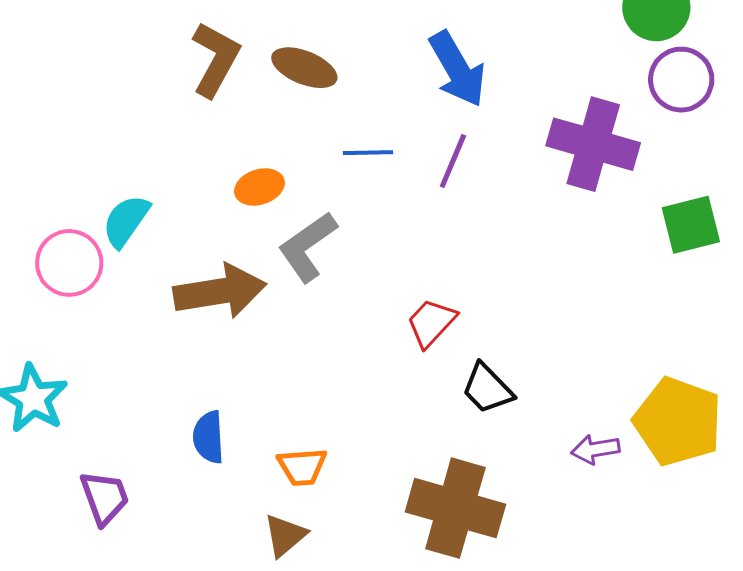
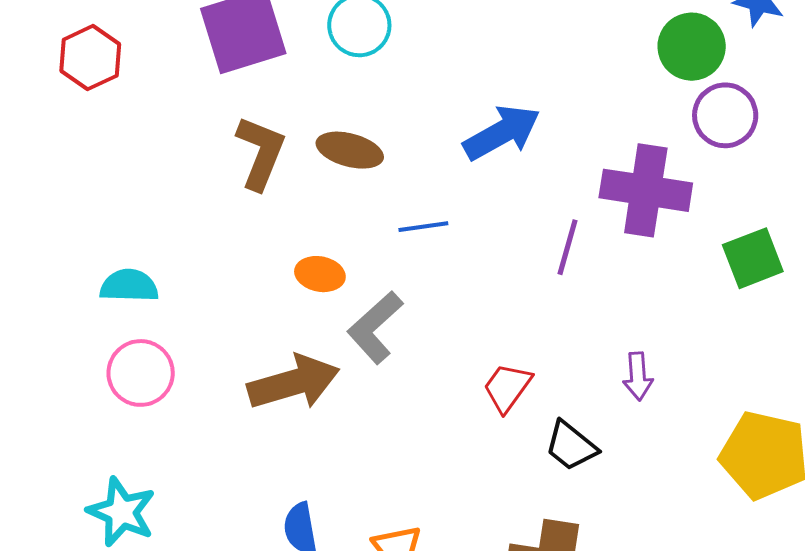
blue arrow: (457, 69) -> (502, 133), turned -82
purple line: (453, 161) -> (568, 247), moved
orange ellipse: (259, 187) -> (320, 274), turned 36
cyan semicircle: (126, 221) -> (129, 286), moved, turned 64
purple arrow: (595, 449) -> (638, 376), moved, turned -78

